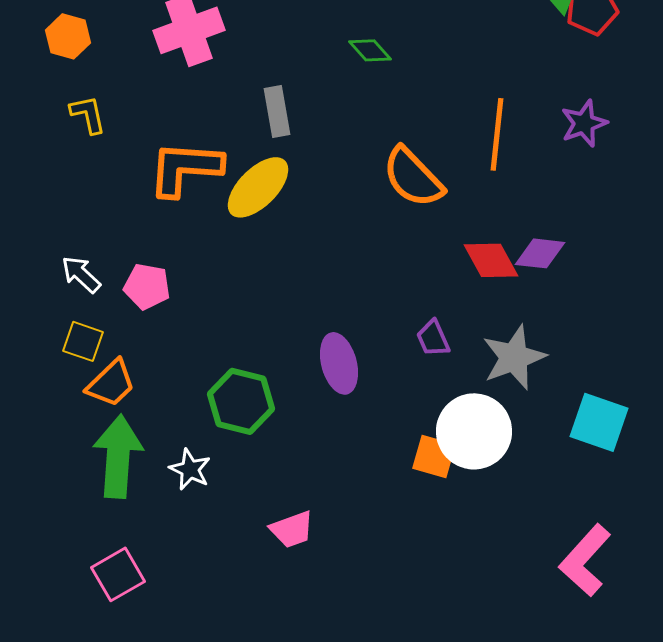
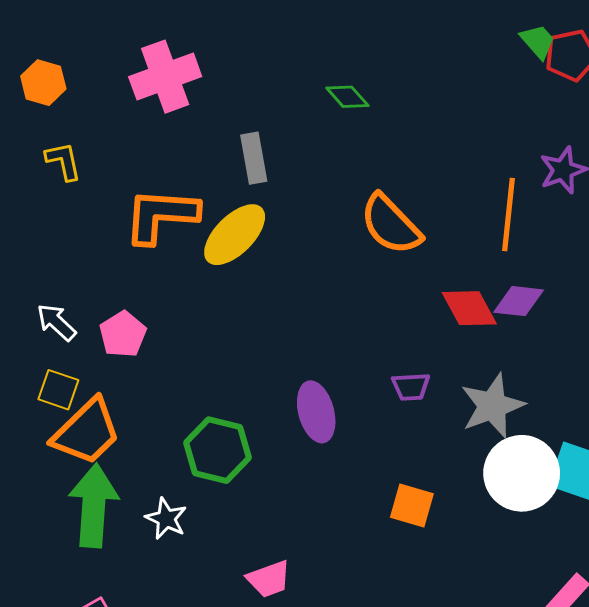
orange line: (497, 134) -> (509, 214), moved
pink pentagon: (147, 286) -> (123, 334), turned 30
purple trapezoid: (433, 338) -> (411, 387), turned -69
orange trapezoid: (111, 383) -> (87, 432), size x1.4
white circle: (474, 431) -> (522, 473), moved

